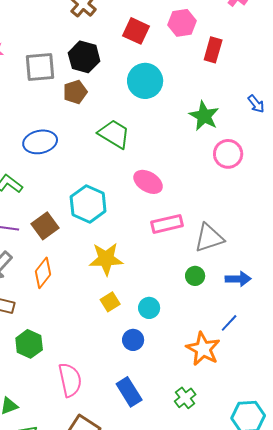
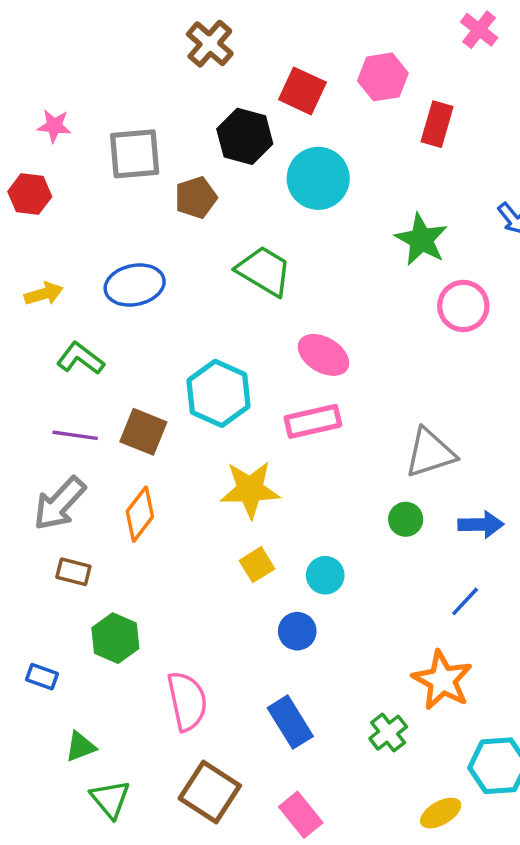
black hexagon: (84, 57) -> (245, 136), moved
pink rectangle: (167, 224) -> (313, 421), moved
brown square: (45, 226) -> (143, 432), turned -32
orange star: (203, 349) -> (442, 680), moved

